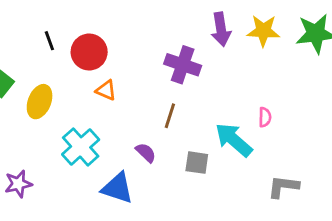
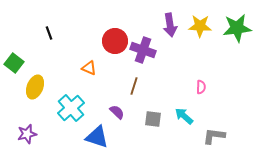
red circle: (89, 52) -> (115, 41), moved
yellow ellipse: (40, 102) -> (35, 87), moved
cyan arrow: (234, 140) -> (184, 116), moved, size x0.7

